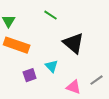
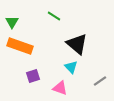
cyan triangle: (52, 66) -> (71, 67), moved
pink triangle: (74, 87) -> (60, 88), moved

